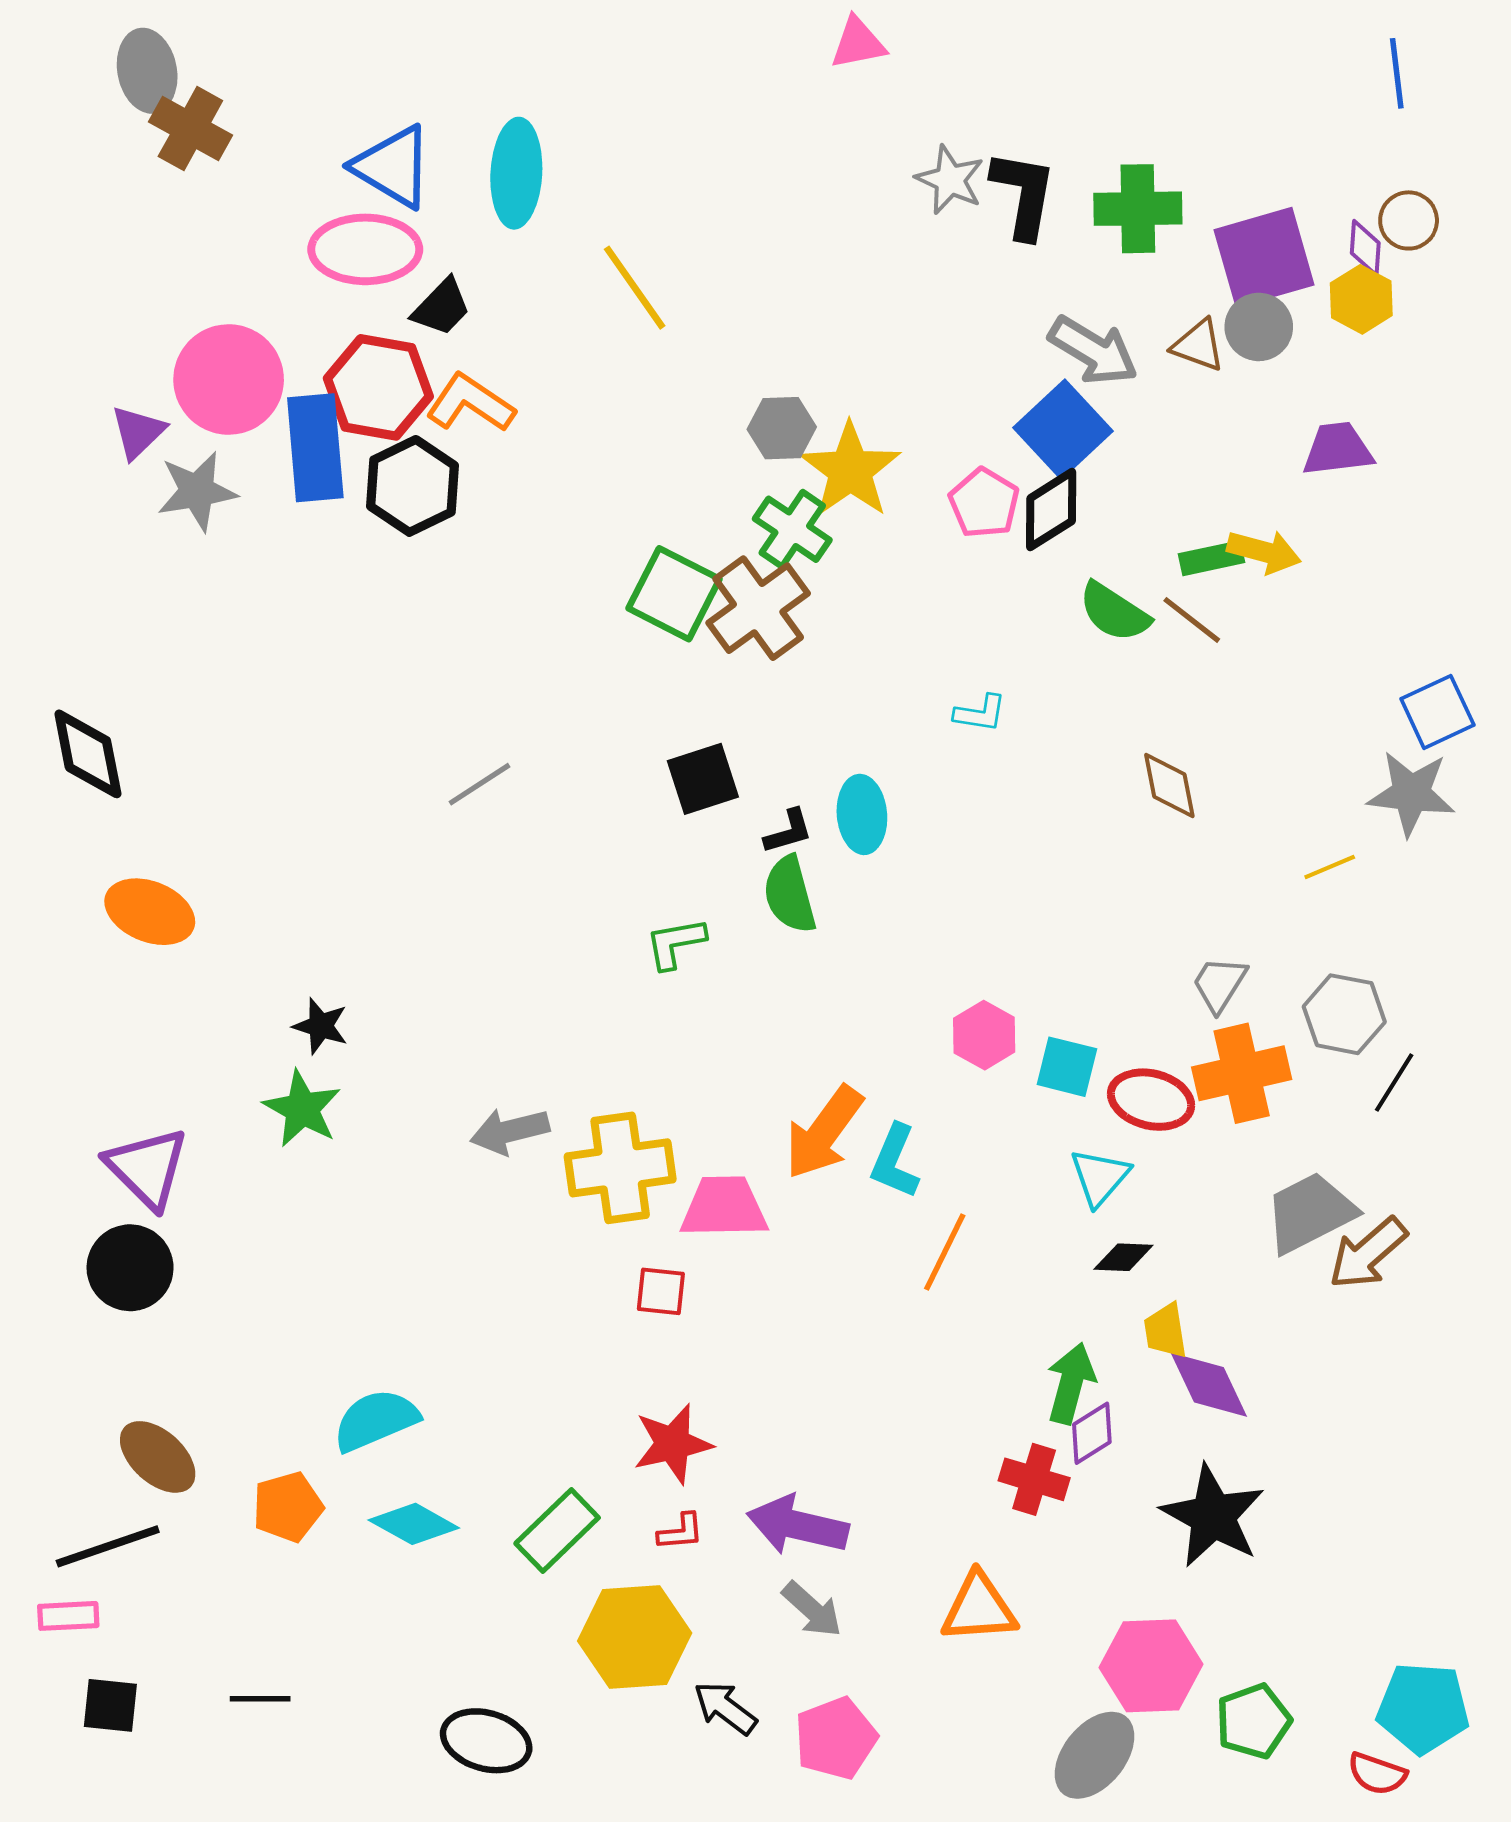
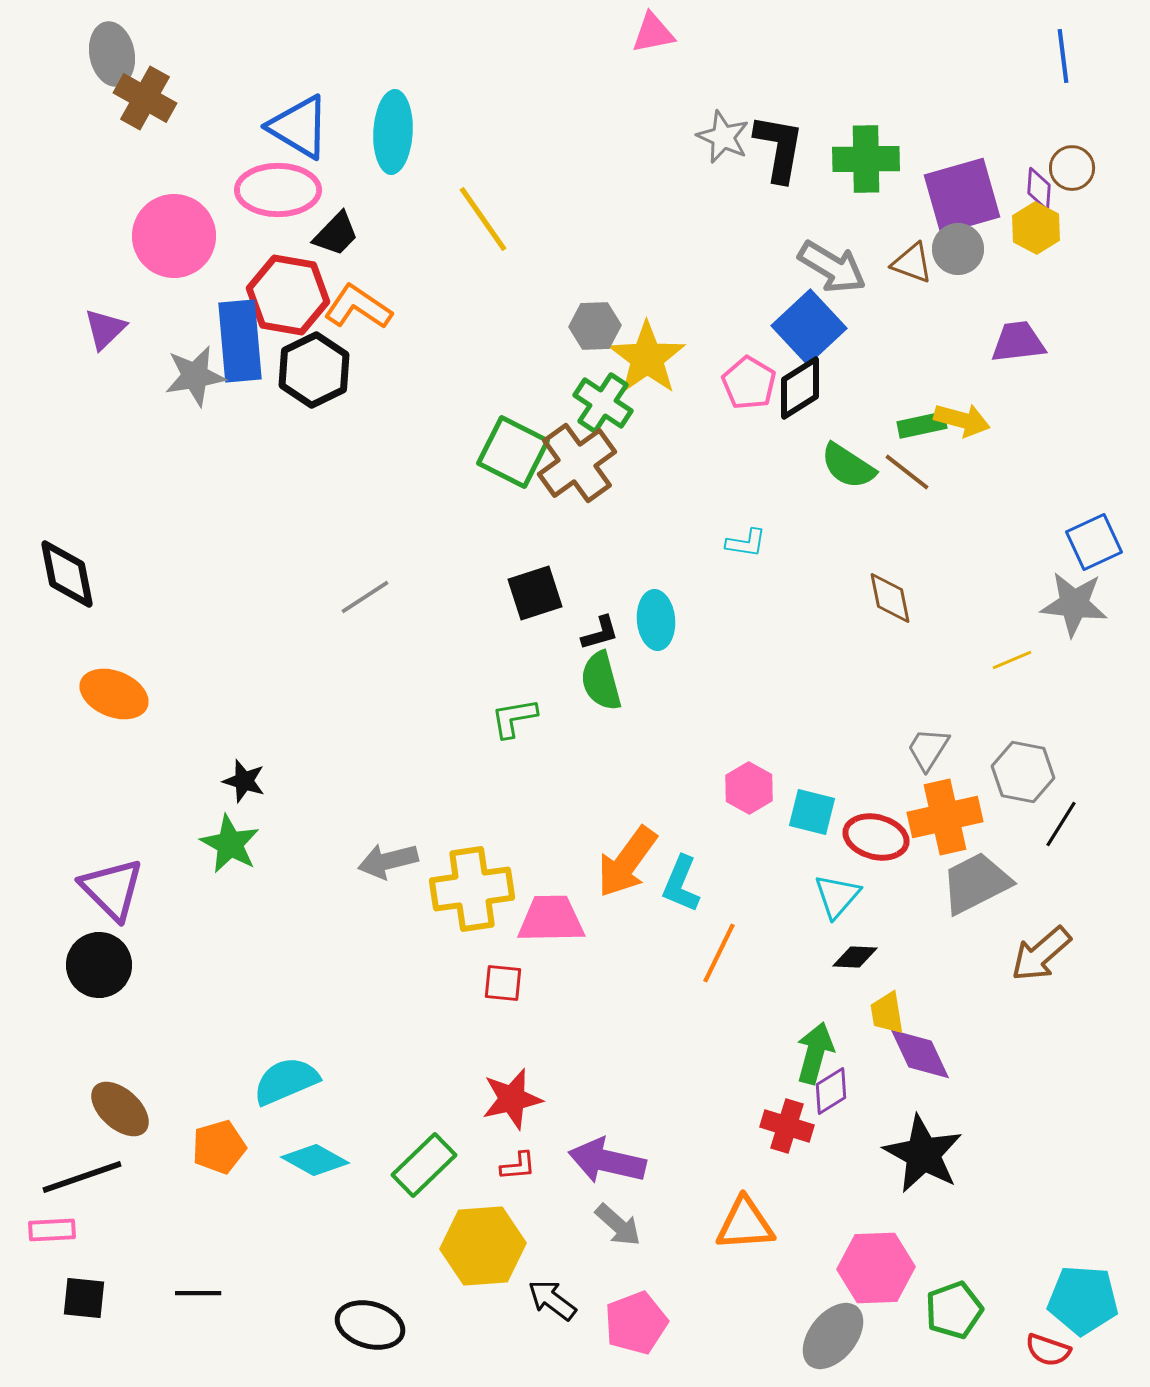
pink circle: (229, 379) -> (174, 236), moved
gray star: (197, 491) -> (195, 376), moved
gray trapezoid: (1310, 1213) -> (976, 883), moved

